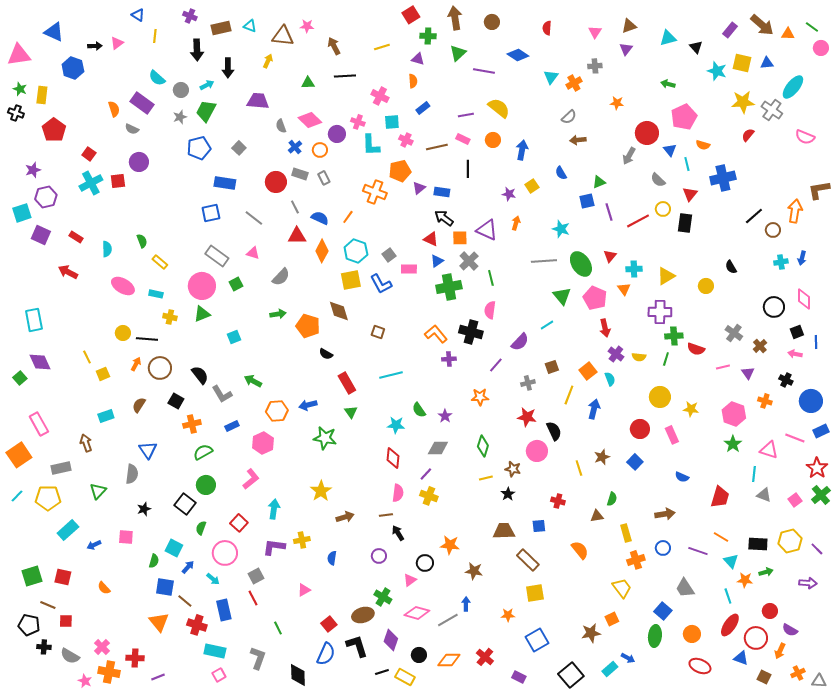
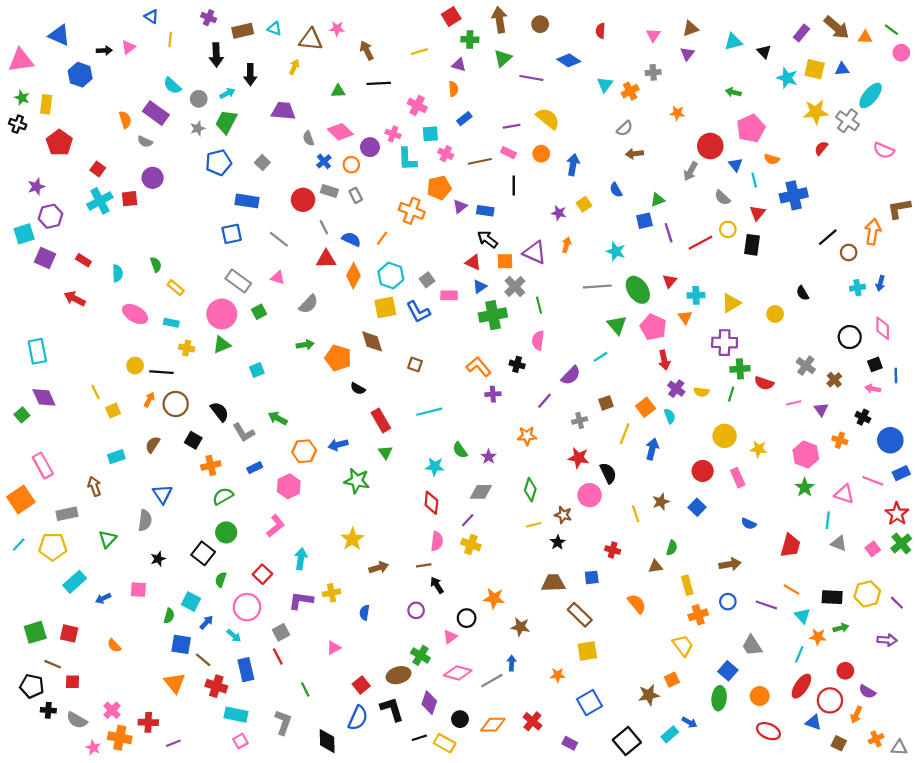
black cross: (471, 332) -> (517, 364), size x0.6
cyan line: (728, 596) -> (799, 654), turned 42

